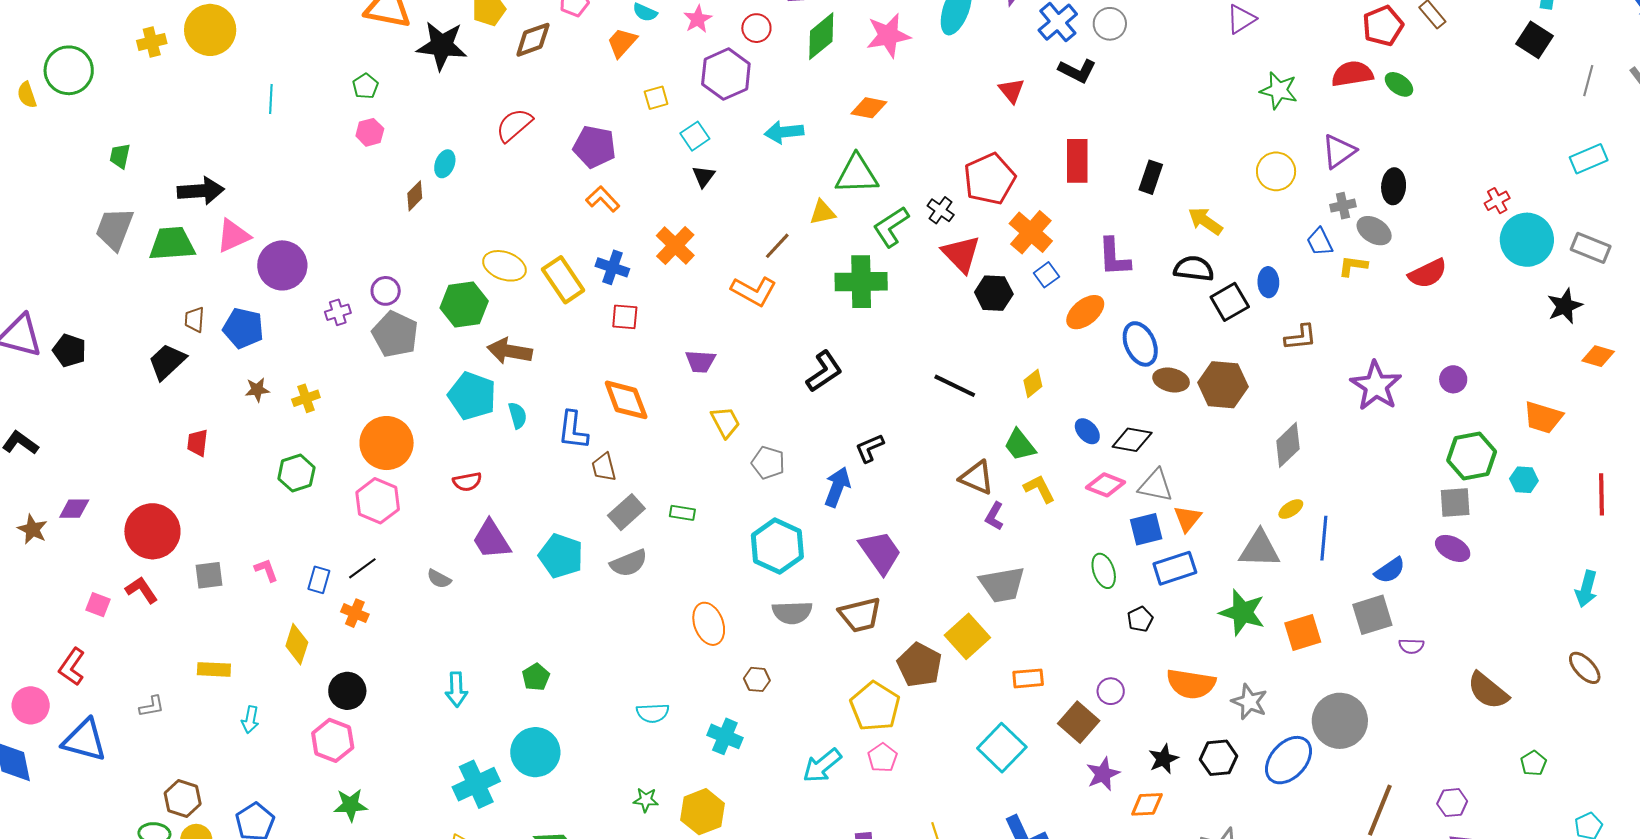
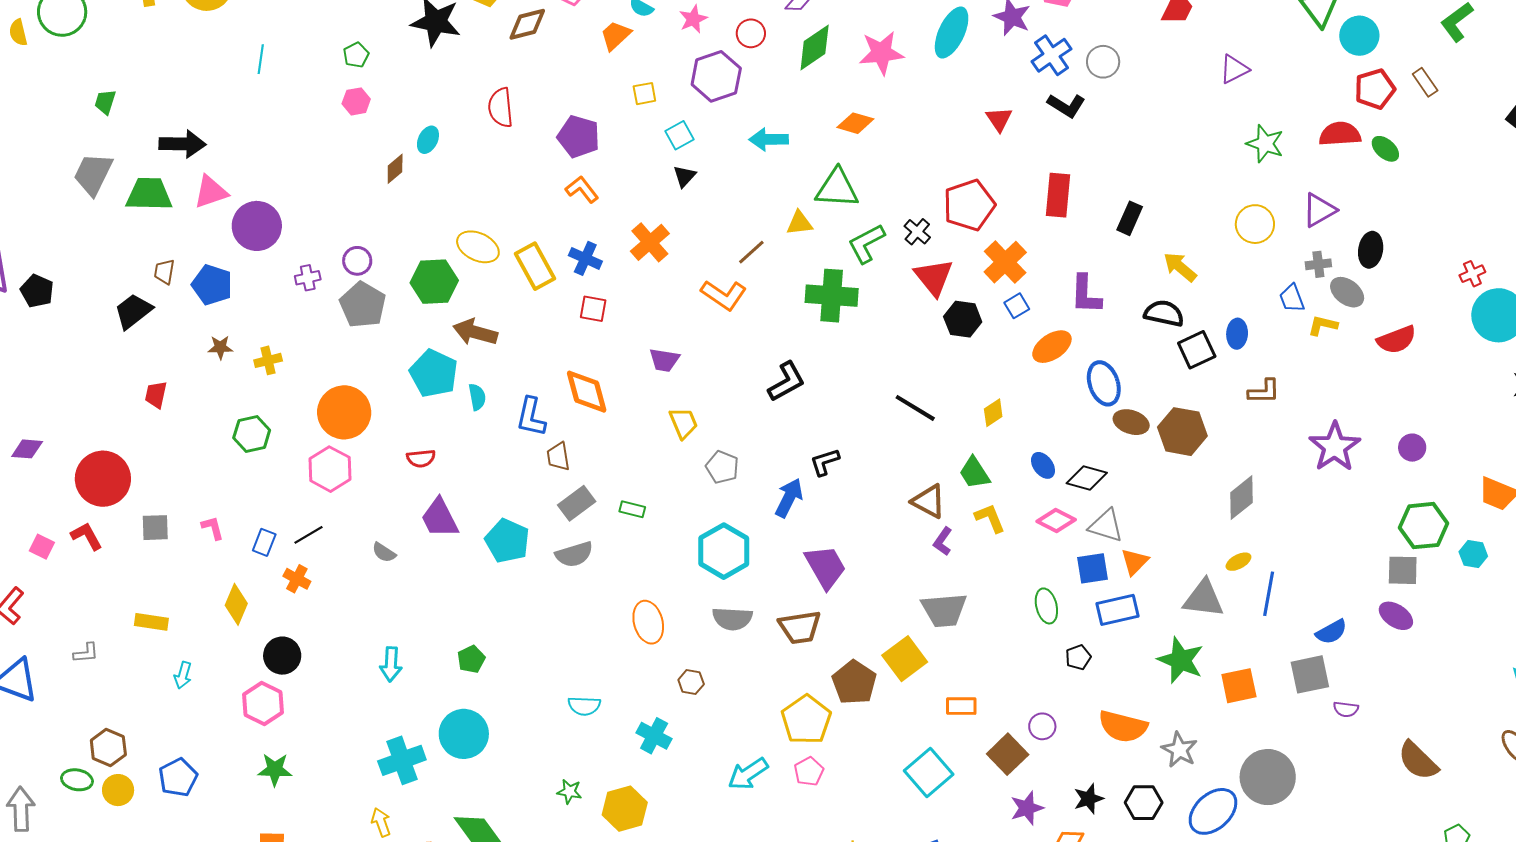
red semicircle: (514, 125) -> (501, 108), turned -60

